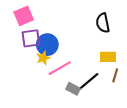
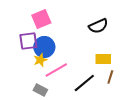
pink square: (24, 16) -> (41, 19), moved
black semicircle: (103, 23) -> (98, 26), turned -102
gray rectangle: (73, 89) -> (40, 90), moved

